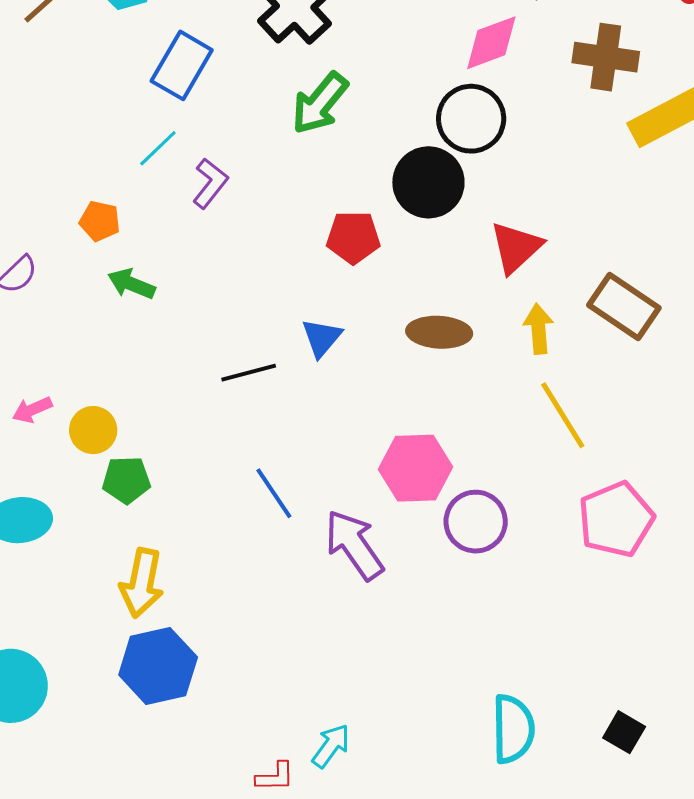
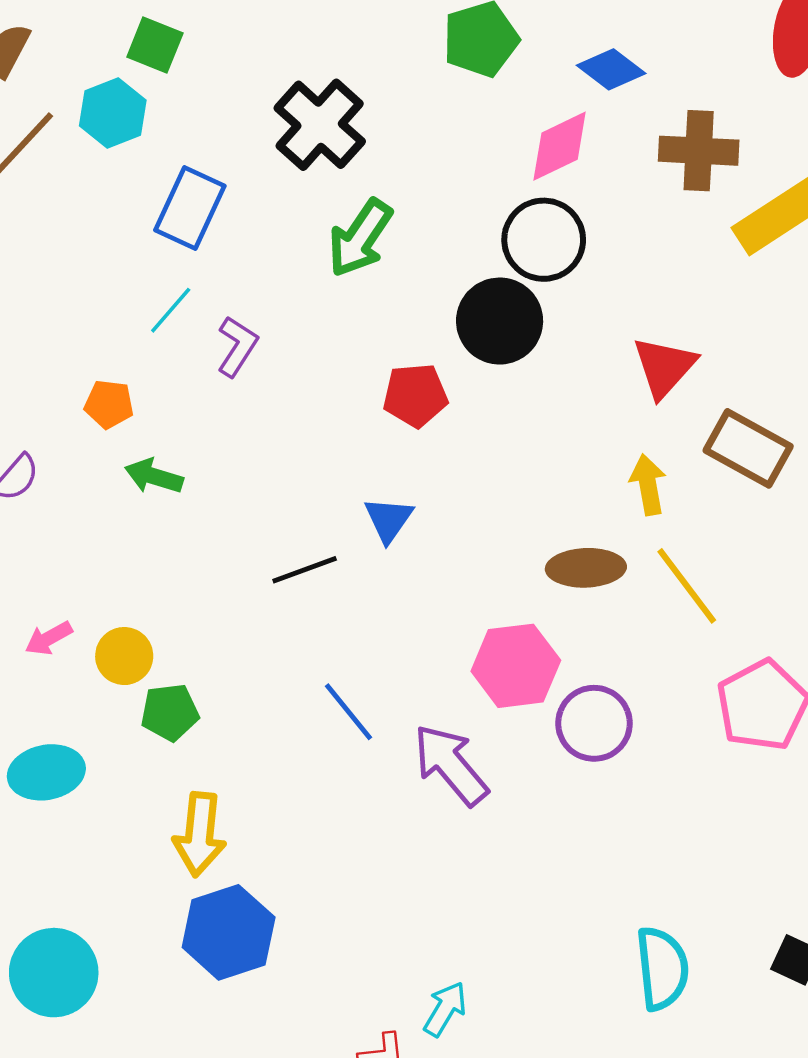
red triangle: (516, 247) -> (664, 367), moved
brown ellipse: (439, 332) -> (586, 568), moved

